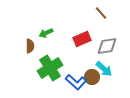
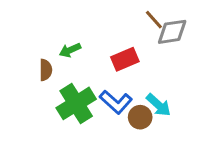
gray diamond: (107, 46) -> (172, 32), moved
blue L-shape: (76, 82) -> (116, 102), moved

